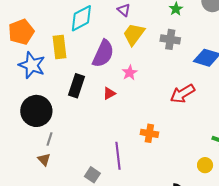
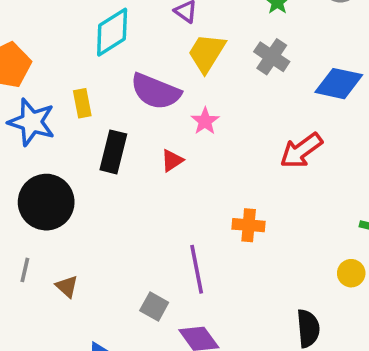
gray cross: (170, 39) -> (272, 57), turned 30
yellow rectangle: (60, 47) -> (82, 103), moved, size x0.7
purple semicircle: (103, 54) -> (156, 91), turned 92
gray line: (50, 139) -> (25, 270), moved

